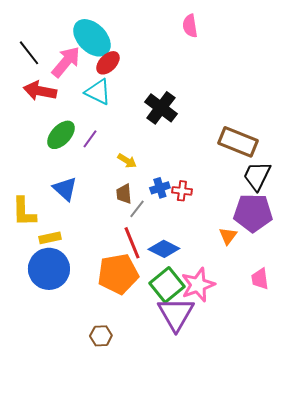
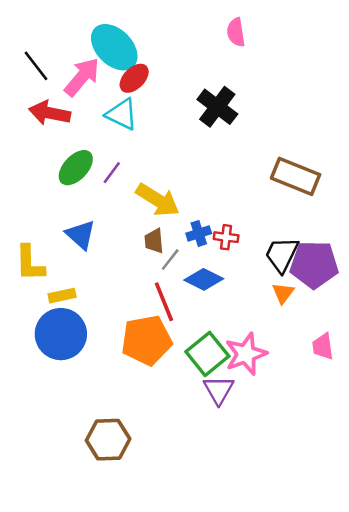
black cross: (161, 108) -> (217, 107), moved
yellow arrow: (127, 161) -> (158, 200), size x1.8
black trapezoid: (257, 176) -> (282, 255), moved
blue diamond: (164, 249) -> (204, 279), moved
purple triangle: (176, 314) -> (219, 390), size x0.7
brown hexagon: (101, 336) -> (108, 440), moved, size x1.6

